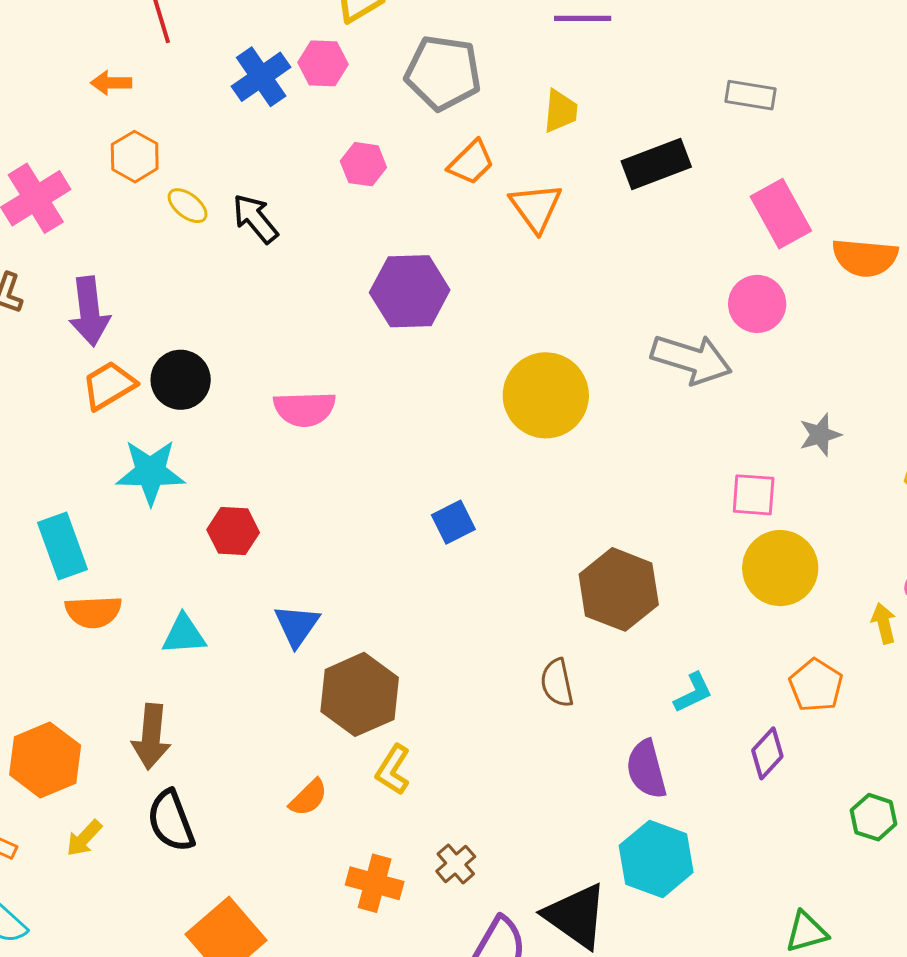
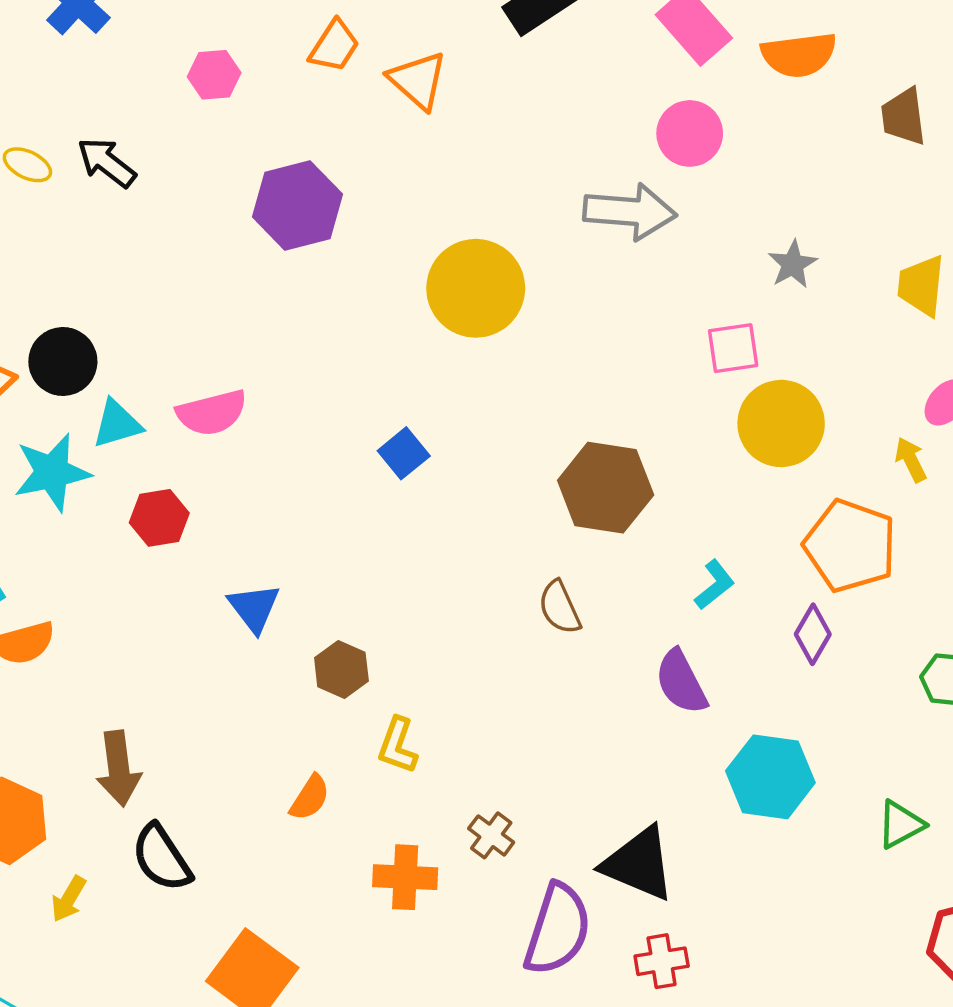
pink semicircle: (305, 409) -> (212, 413), moved
cyan triangle: (184, 635) -> (117, 424), moved
orange pentagon: (816, 685) -> (850, 546), size x1.5
brown hexagon: (360, 694) -> (341, 669), size x0.6
cyan hexagon: (656, 859) -> (770, 777), moved

